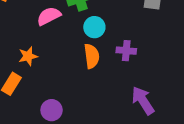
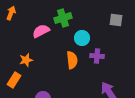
cyan circle: (94, 27) -> (82, 38), moved

